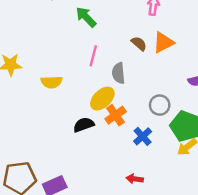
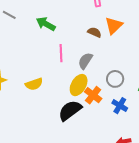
gray semicircle: (118, 73) -> (85, 61), turned 54
gray circle: (160, 105) -> (115, 79), moved
black semicircle: (84, 125) -> (70, 110), size x1.4

